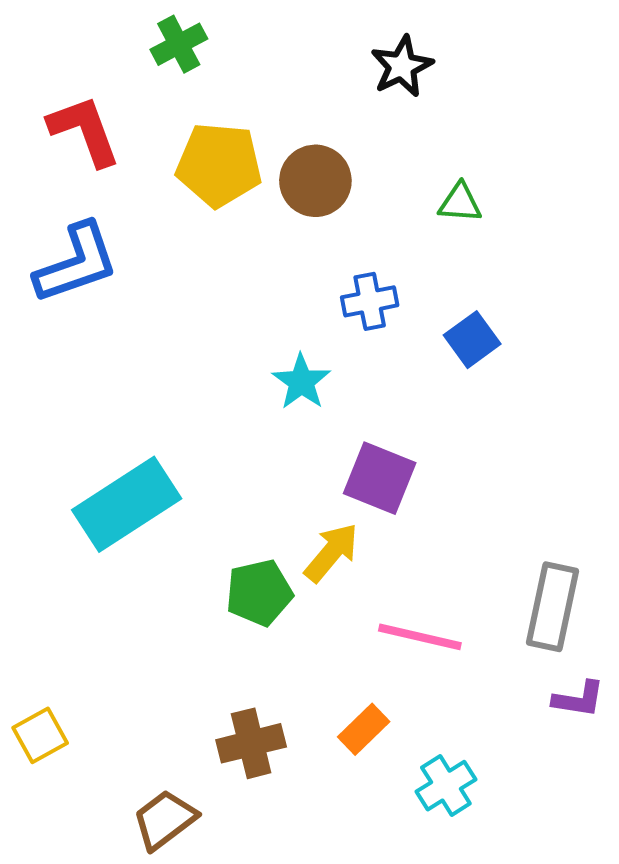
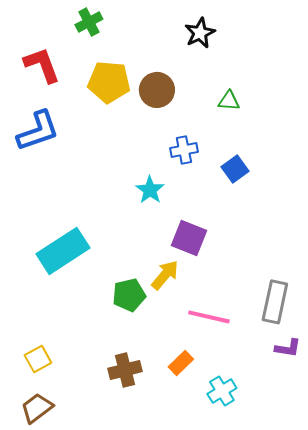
yellow square: (40, 735) -> (38, 359), moved
brown trapezoid: (165, 820) -> (37, 408), moved

